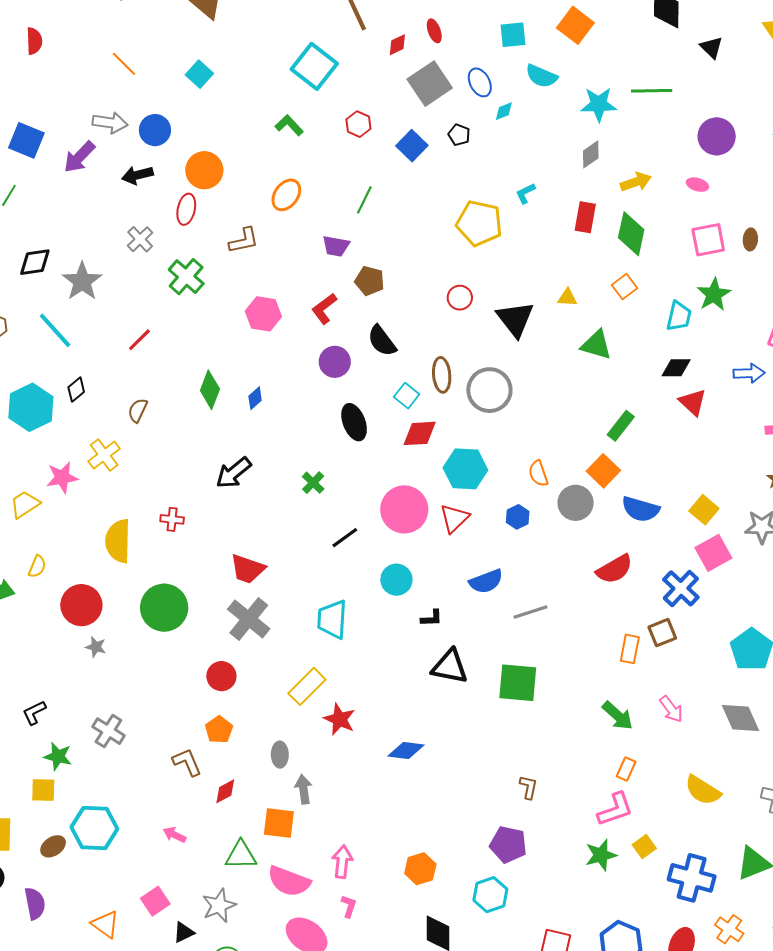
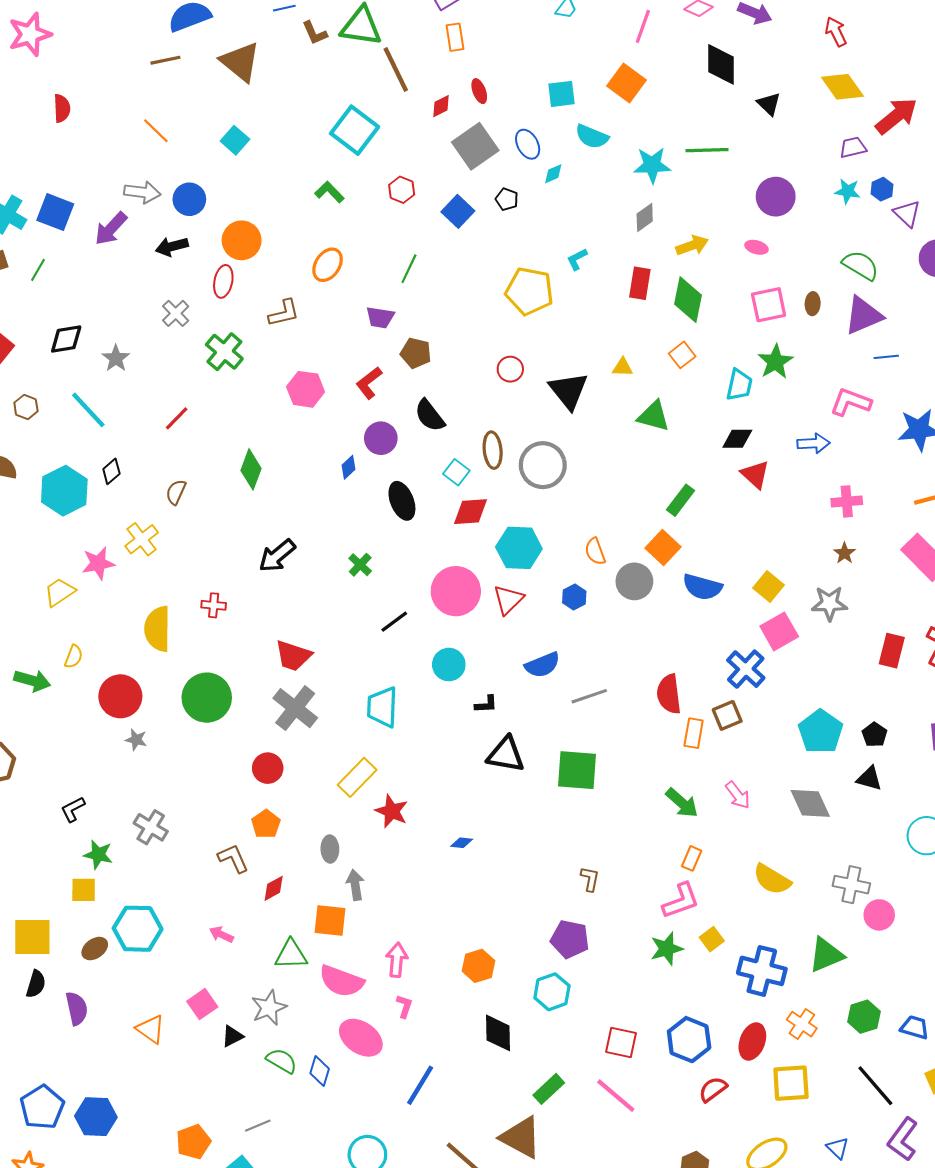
gray star: (82, 281) -> (116, 358), size x0.7
blue diamond: (255, 398) -> (349, 467), moved
red semicircle: (615, 569) -> (669, 694), moved, turned 114
blue diamond: (406, 751) -> (462, 843), size x0.6

